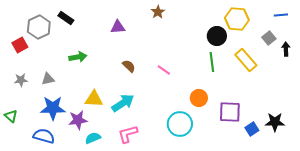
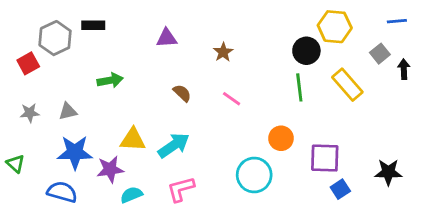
brown star: (158, 12) -> (223, 52), moved
black rectangle: (66, 18) -> (93, 25), turned -35
blue square: (252, 129) -> (340, 189), moved

